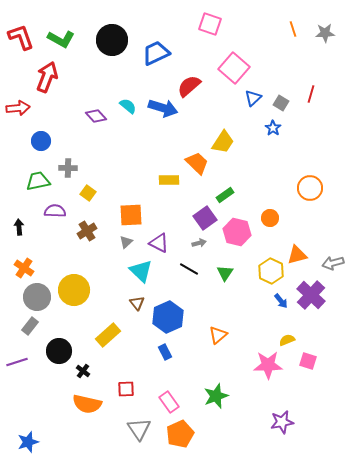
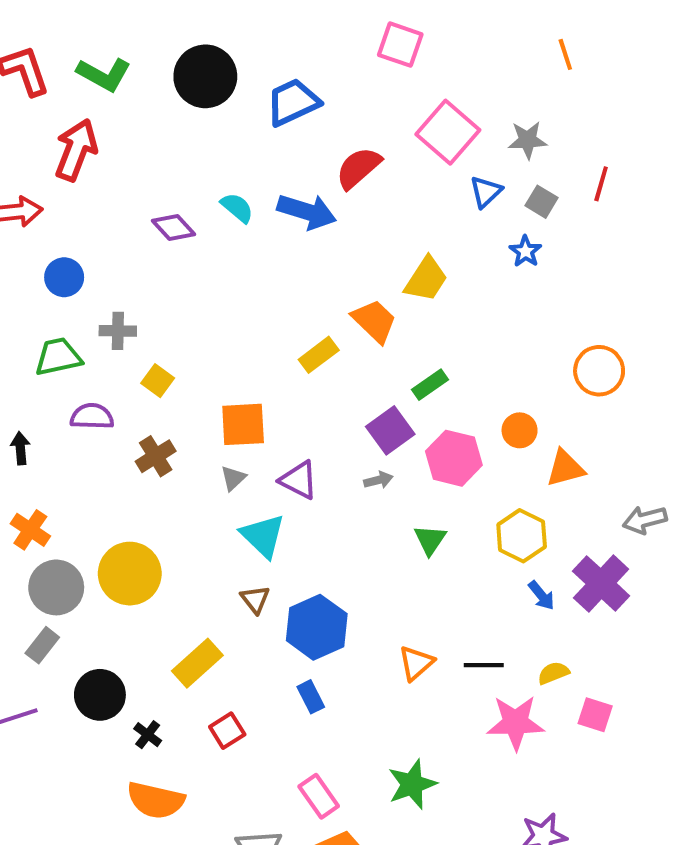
gray star: (325, 33) -> (528, 140), moved
yellow rectangle: (169, 180) -> (319, 355), turned -36
orange triangle: (297, 255) -> (565, 468), moved
black line: (189, 269) -> (484, 665), moved, turned -30
red square: (126, 389) -> (227, 731), moved, turned -30

